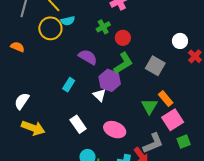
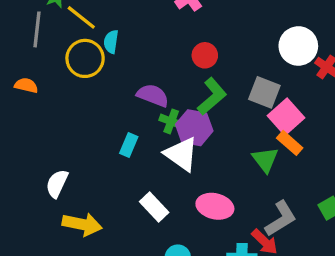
cyan semicircle: (68, 21) -> (111, 42), turned 120
green cross: (103, 27) -> (171, 121), moved, turned -32
white circle: (180, 41) -> (298, 46), size x1.5
orange semicircle: (17, 47) -> (26, 85), moved
white triangle: (99, 95) -> (181, 154), size x1.6
pink square: (173, 120) -> (286, 117), moved

